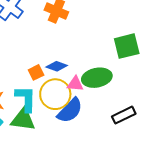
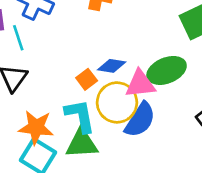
pink triangle: (75, 84) -> (140, 84), size x1.4

